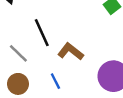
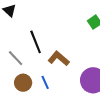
brown circle: (18, 84) -> (23, 83), moved

